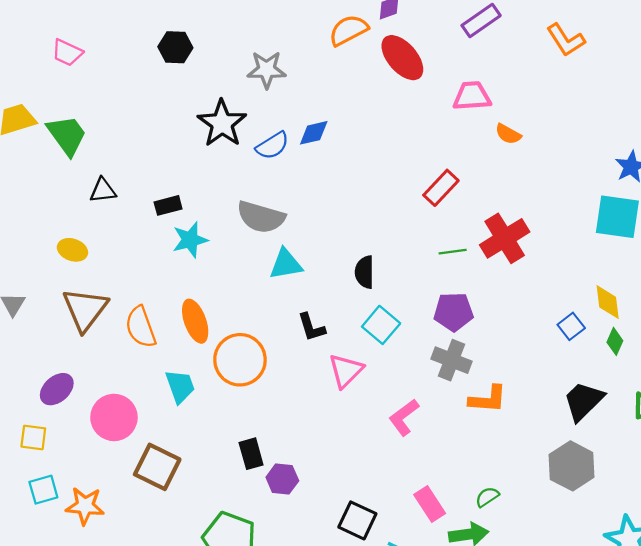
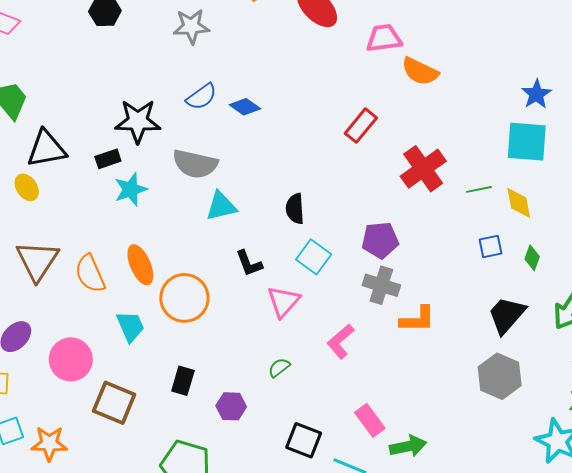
black star: (222, 123) -> (138, 121), moved, turned -30
blue diamond: (314, 133) -> (245, 107), moved, turned 52
orange semicircle: (508, 134) -> (420, 71), size x1.5
black triangle: (103, 190) -> (46, 149), size x1.6
yellow ellipse: (72, 250) -> (27, 187), moved, turned 40
green line: (453, 252) -> (479, 189), moved
yellow diamond: (608, 302) -> (519, 203), moved
blue square: (571, 326) -> (491, 246), turned 30
black rectangle: (251, 454) -> (183, 381), moved, turned 36
green semicircle: (487, 497) -> (279, 368), moved

